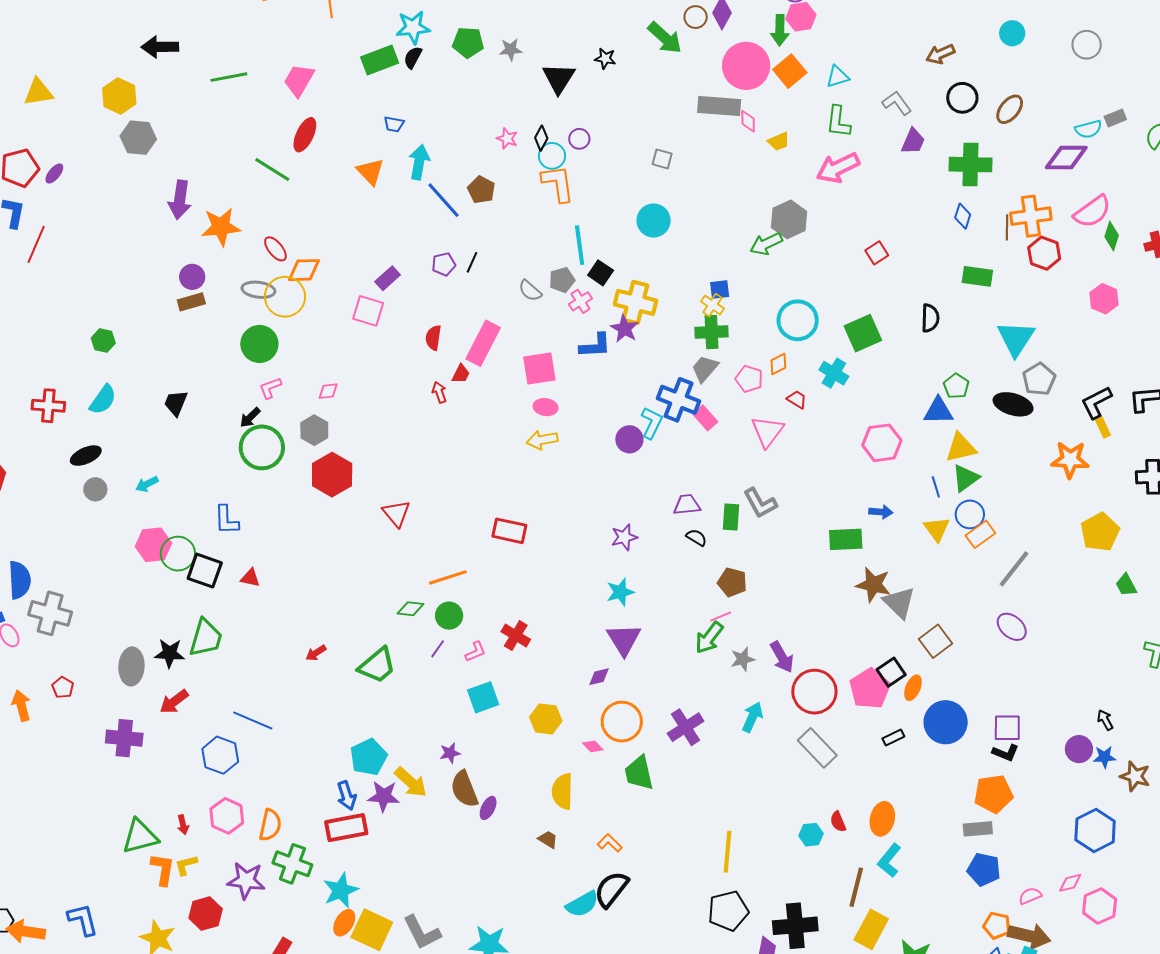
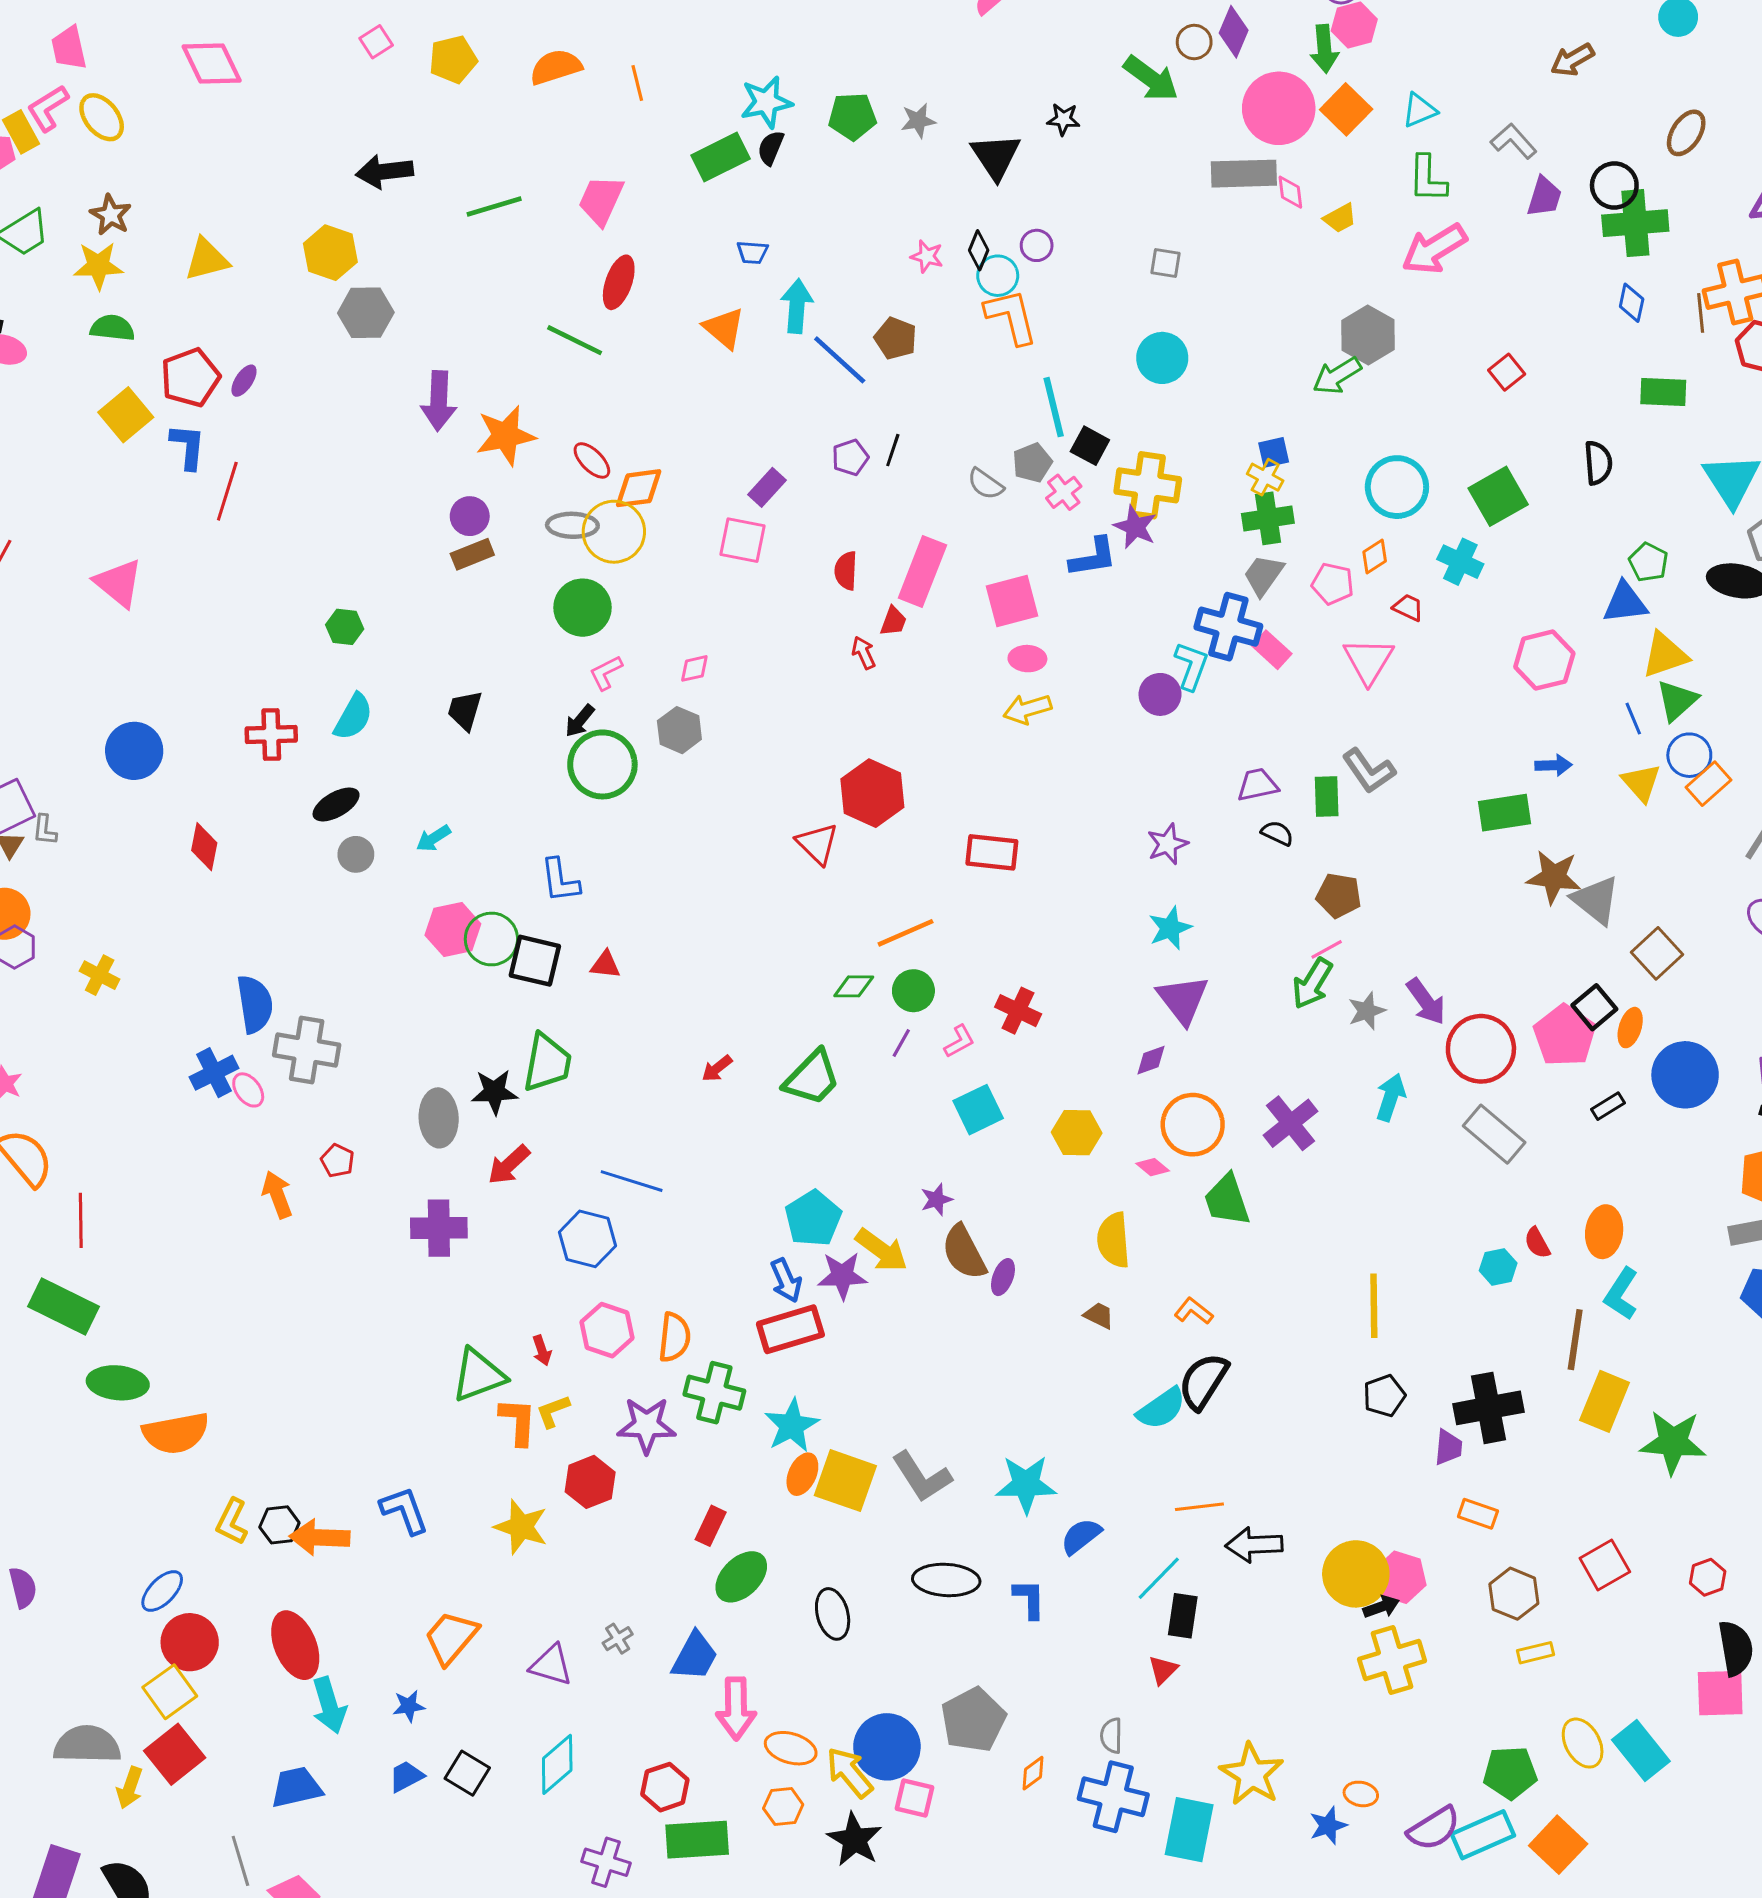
black circle: (962, 98) -> (1614, 185), moved
red hexagon: (332, 475) -> (872, 793), moved
black pentagon: (728, 911) -> (1384, 1396), size x0.7

